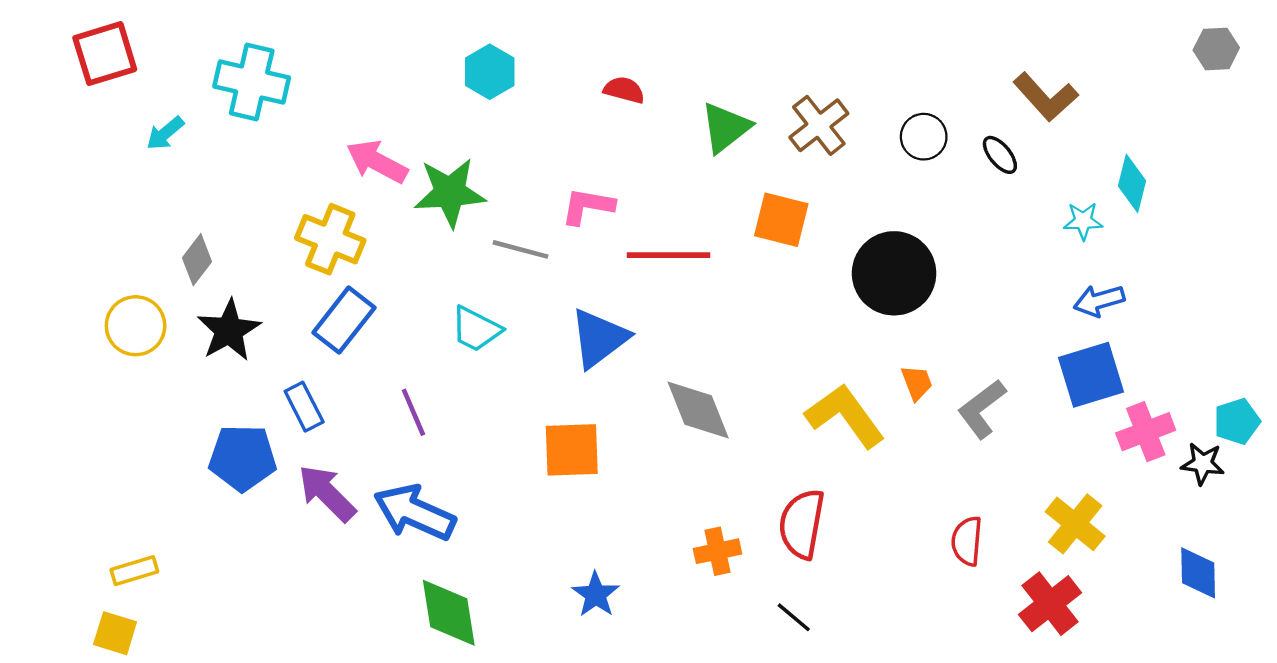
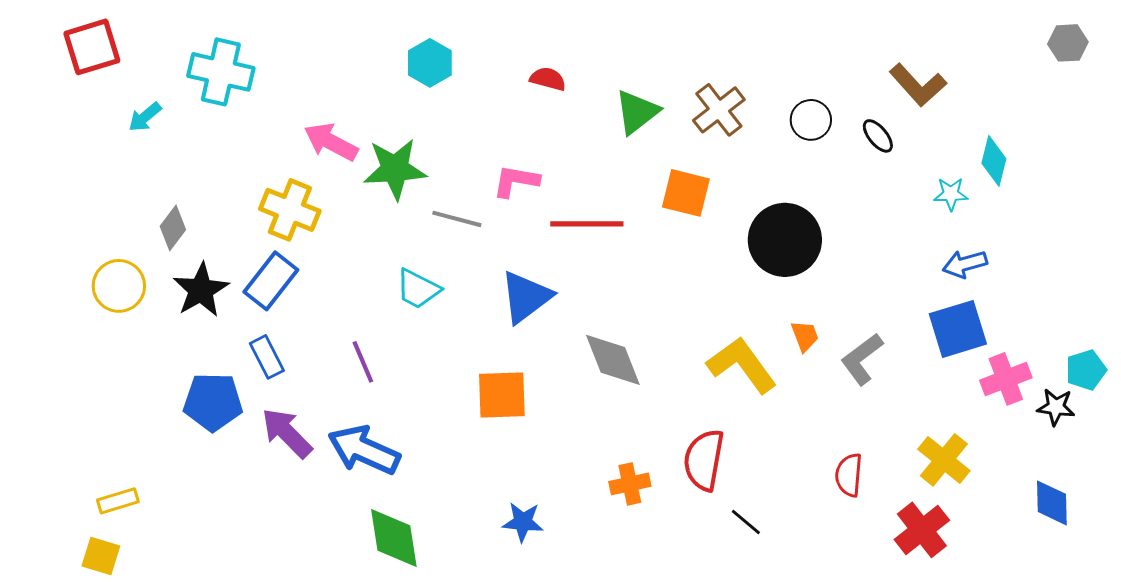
blue rectangle: (344, 320) -> (271, 281), moved
blue star: (596, 595) -> (523, 522), turned -30
black line: (794, 617) -> (746, 522), moved

